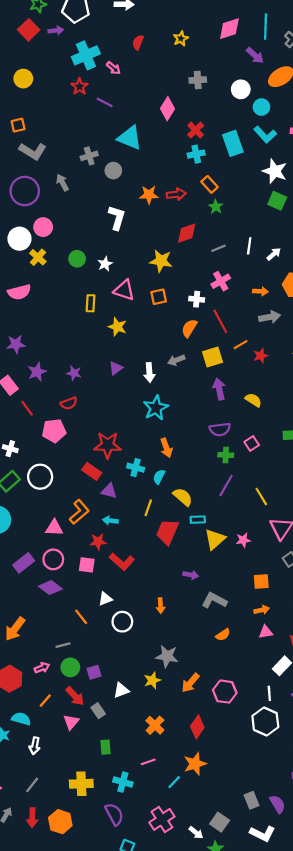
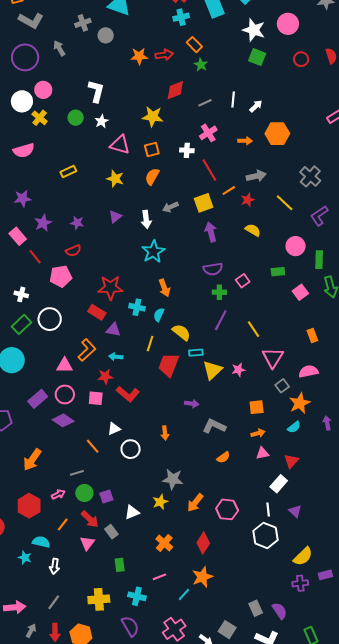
white L-shape: (117, 218) -> (96, 91), moved
yellow rectangle: (91, 303) -> (68, 172), moved, turned 63
gray arrow: (270, 317) -> (256, 176), moved
orange semicircle: (189, 328) -> (152, 177), moved
yellow semicircle: (253, 400) -> (253, 230), moved

